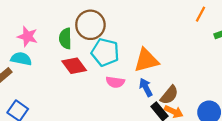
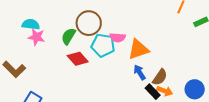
green semicircle: (65, 38) -> (68, 36), turned 36
cyan semicircle: (21, 59) -> (31, 24), moved
pink semicircle: (115, 82) -> (118, 37), moved

